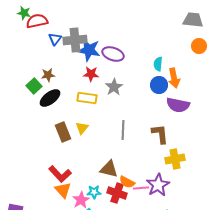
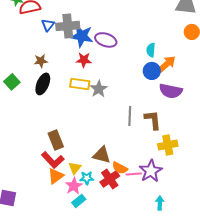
orange arrow: (174, 78) -> (167, 64), turned -120
green square: (34, 86) -> (12, 82), moved
gray star: (114, 87) -> (99, 89), moved
black ellipse: (50, 98) -> (43, 84), turned -30
yellow triangle: (82, 128) -> (75, 168), moved
gray line: (123, 130) -> (130, 116), moved
brown rectangle: (63, 132) -> (56, 140), moved
orange triangle: (63, 190) -> (56, 176), turned 36
red cross: (117, 193) -> (110, 179), turned 36

